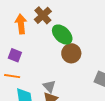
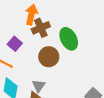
brown cross: (43, 15) -> (41, 28), moved
brown circle: (71, 53) -> (49, 57), moved

